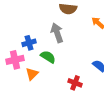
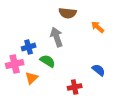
red cross: (75, 83) -> (75, 87), turned -32

